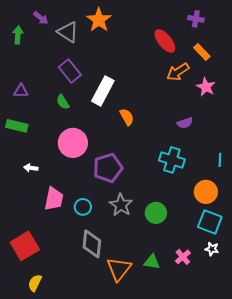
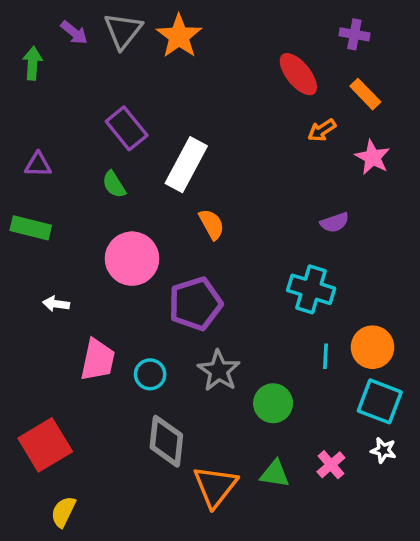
gray triangle: (68, 32) -> (123, 31), moved, turned 35
orange arrow: (178, 72) -> (322, 130), size x0.7
orange semicircle: (127, 117) -> (212, 224), moved
cyan line: (220, 160) -> (325, 356), moved
green circle: (156, 213) -> (273, 403), moved

